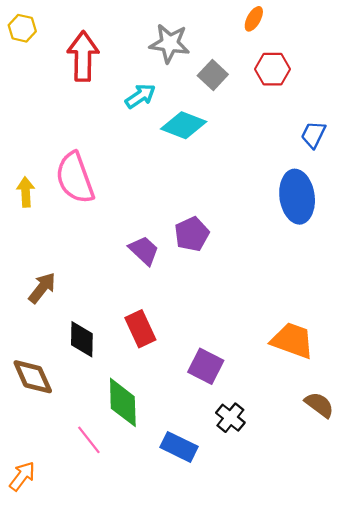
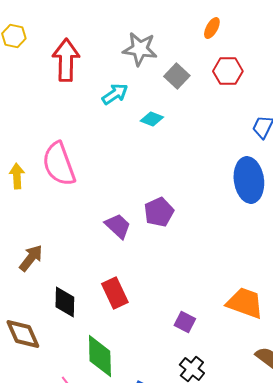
cyan diamond: (184, 125) -> (152, 119), size x0.6
purple square: (206, 366) -> (185, 322), moved, size x0.7

